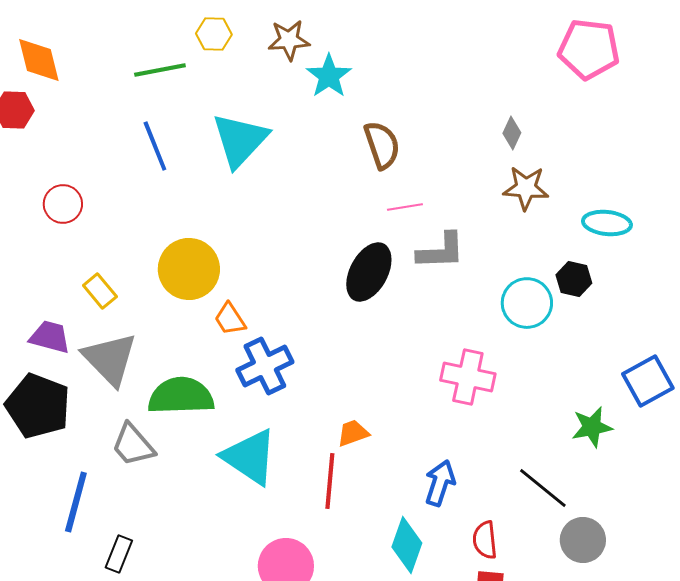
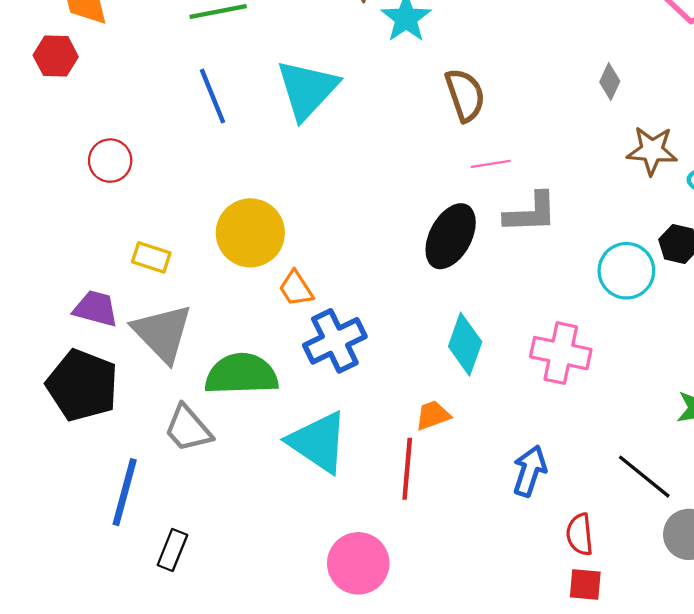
brown star: (526, 188) -> (652, 151), moved
yellow rectangle: (100, 291) -> (151, 257), turned -32
cyan diamond: (407, 545) -> (465, 344), moved

